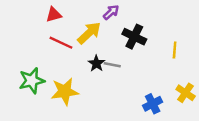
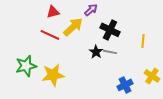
red triangle: (54, 15) -> (53, 12), moved
black star: (96, 63) -> (96, 52), moved
gray line: (112, 65) -> (110, 52), moved

